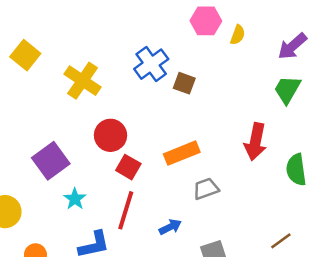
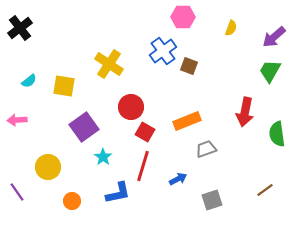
pink hexagon: (206, 21) -> (183, 17), moved
yellow square: (25, 55) -> (64, 86), moved, turned -30

